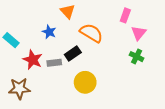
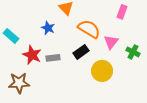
pink triangle: (139, 33) -> (111, 42), moved
black rectangle: (73, 54) -> (81, 52), moved
yellow circle: (85, 82) -> (102, 71), moved

